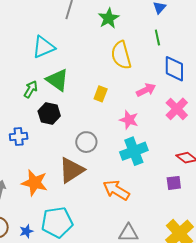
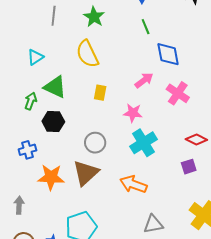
cyan triangle: (44, 47) -> (35, 57), size x0.7
yellow semicircle: (121, 55) -> (87, 54), moved
orange star: (35, 183) -> (51, 177), moved

